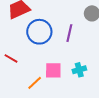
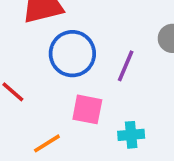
pink square: (53, 70) -> (87, 109), moved

